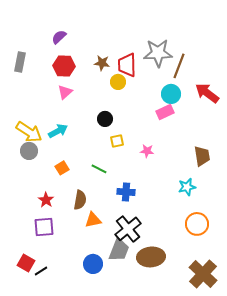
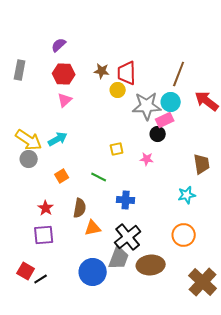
gray star: (158, 53) -> (147, 106), moved
black circle: (105, 119) -> (158, 134), moved
orange circle: (197, 224) -> (184, 235), moved
blue circle: (93, 264) -> (93, 272), size x1.4

